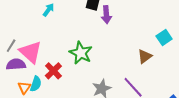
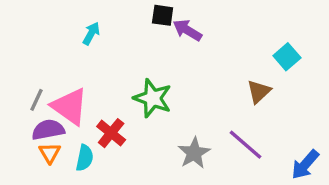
purple arrow: (106, 15) -> (187, 30), turned 132
orange triangle: (24, 88) -> (50, 153), moved

